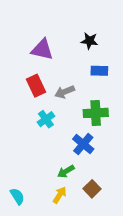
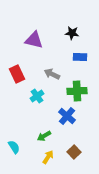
red rectangle: (36, 86) -> (17, 74), moved
gray arrow: (65, 92) -> (52, 74), turned 49
green arrow: (66, 171) -> (44, 136), moved
cyan semicircle: (17, 196) -> (14, 147), moved

